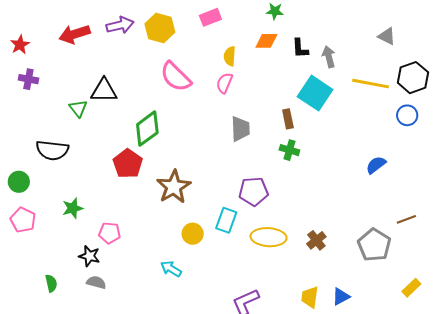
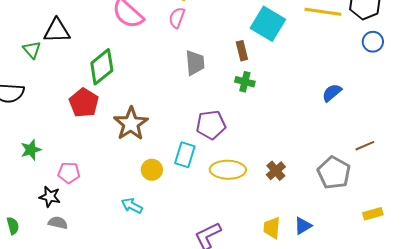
blue circle: (407, 115) -> (373, 42), moved
yellow rectangle: (411, 288) -> (373, 214), turned 30

